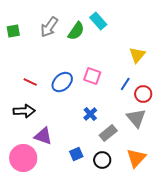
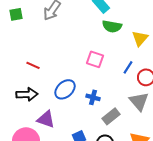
green semicircle: (76, 31) -> (112, 26), moved, turned 66
blue ellipse: (62, 82) -> (65, 89), moved
blue cross: (90, 114) -> (93, 97), turned -32

